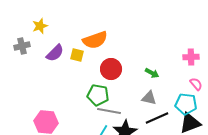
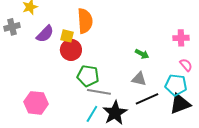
orange semicircle: (95, 40) -> (85, 21), turned -75
red circle: (111, 69) -> (71, 50), moved

